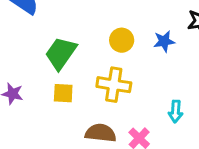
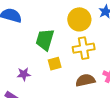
yellow circle: (122, 40) -> (79, 19), size x1.5

